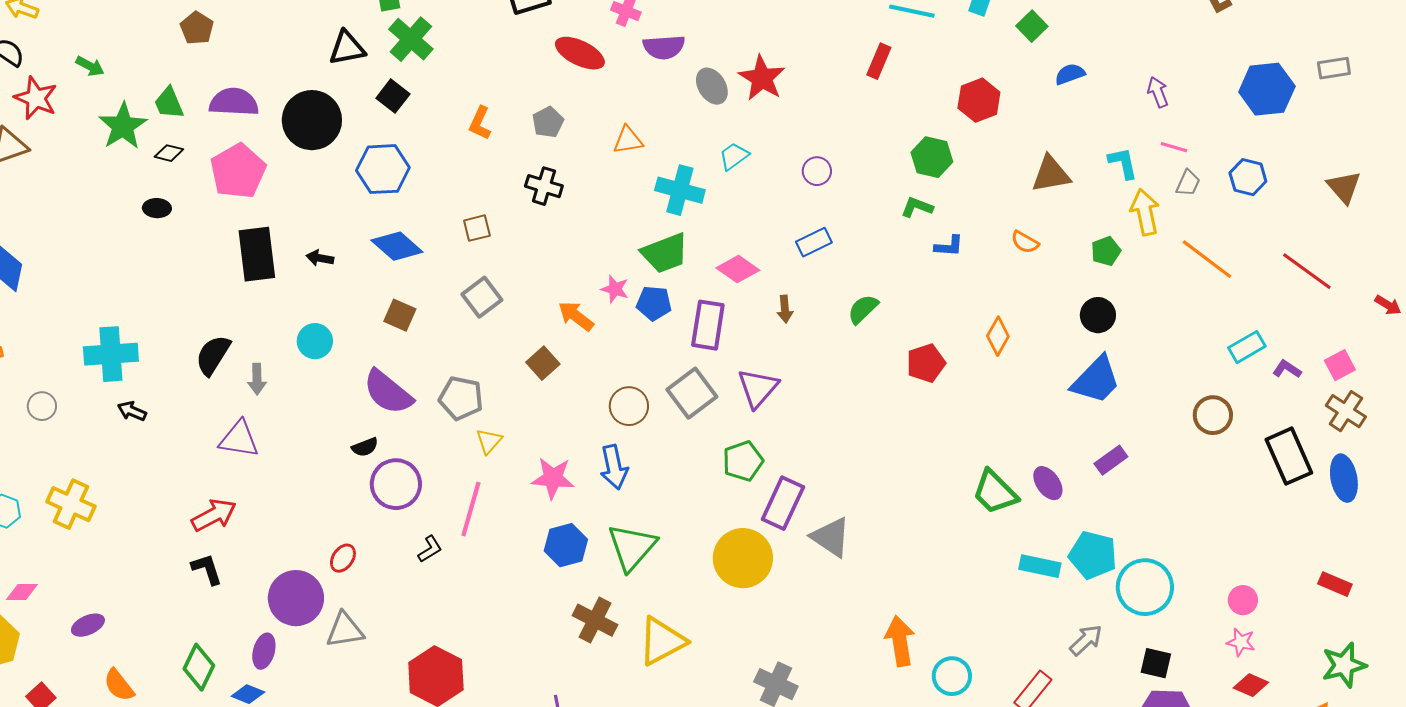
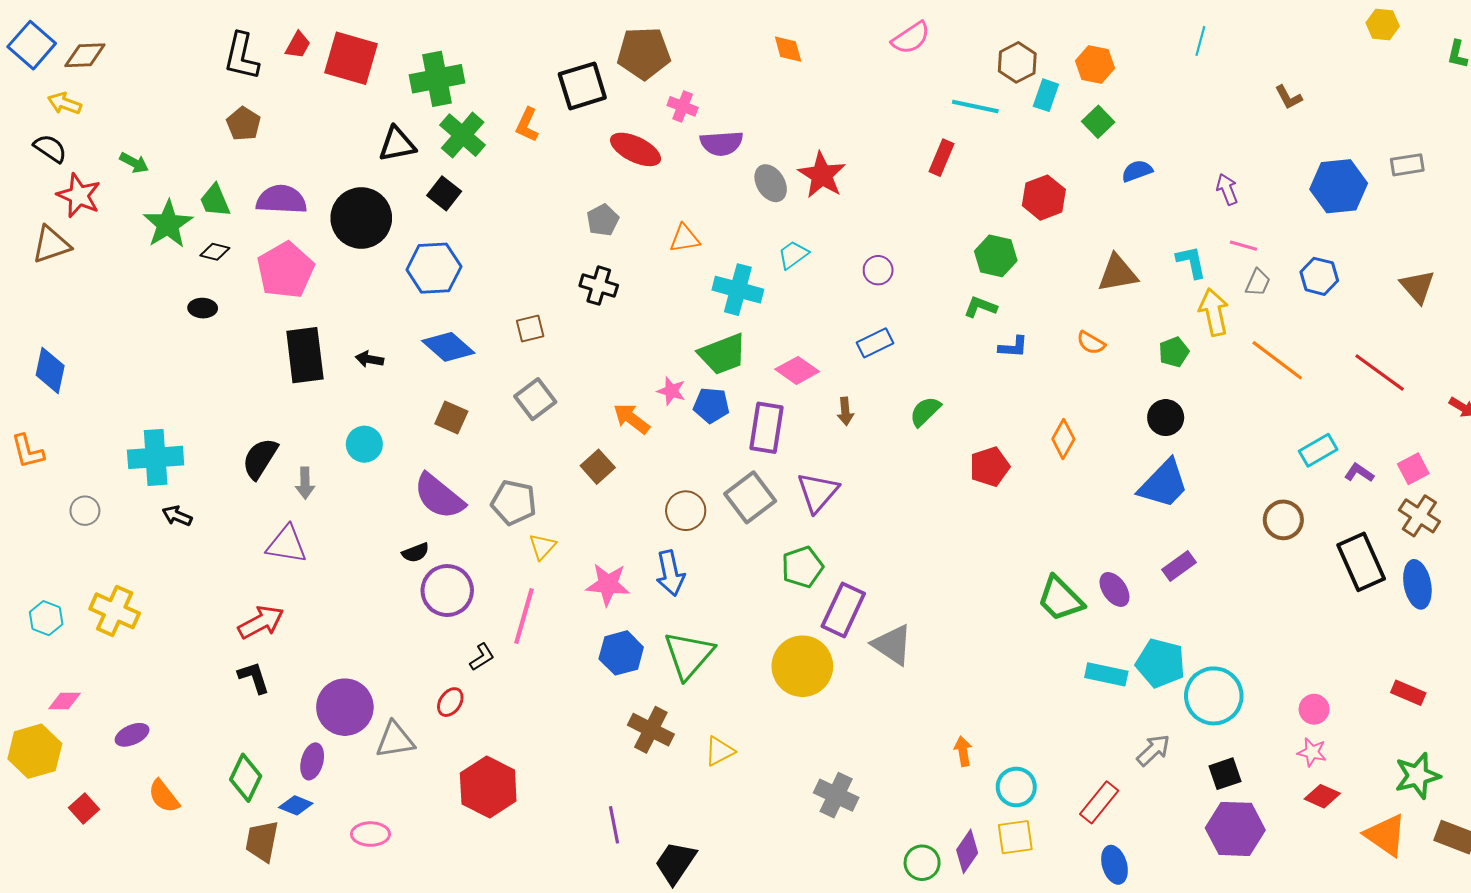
orange L-shape: (480, 123) -> (527, 125), moved
red ellipse: (343, 558) -> (450, 702), moved
yellow triangle: (662, 641) -> (719, 751), size x0.6
orange arrow: (900, 641) -> (963, 751), size x0.6
black square: (1156, 663) -> (1225, 774), turned -32

